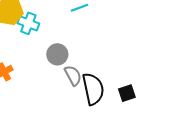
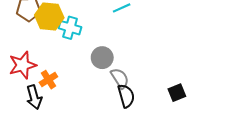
black semicircle: (93, 89) -> (126, 96), moved, size x0.7

